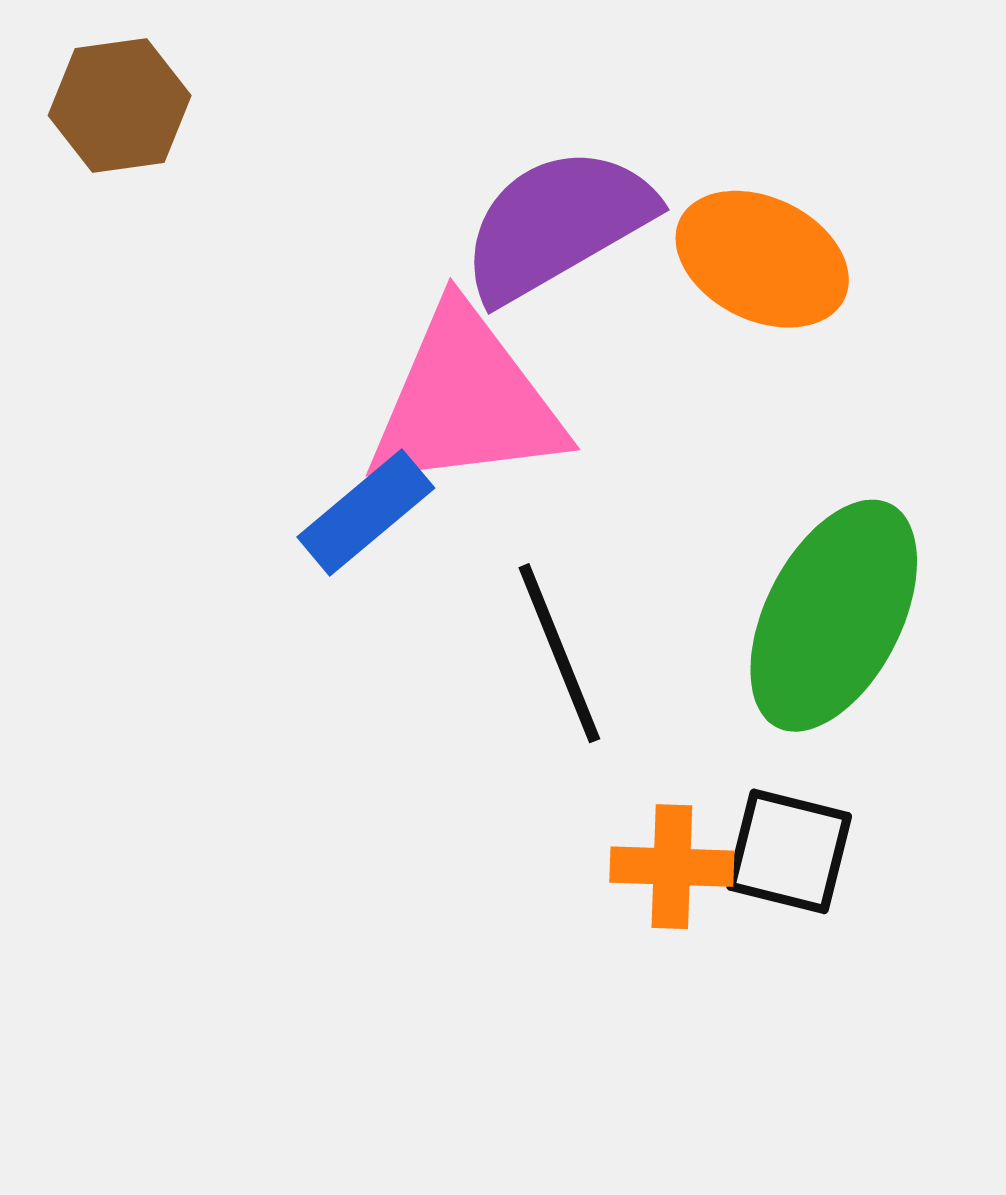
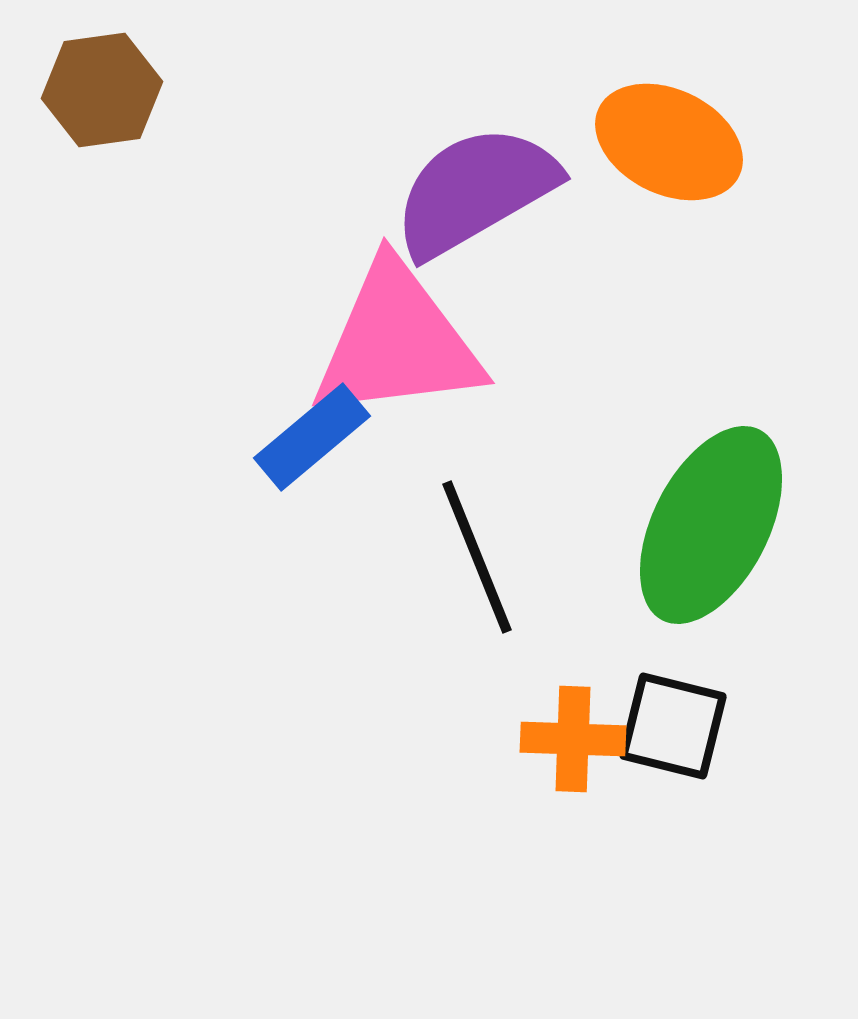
orange ellipse: (762, 259) -> (669, 142), moved

